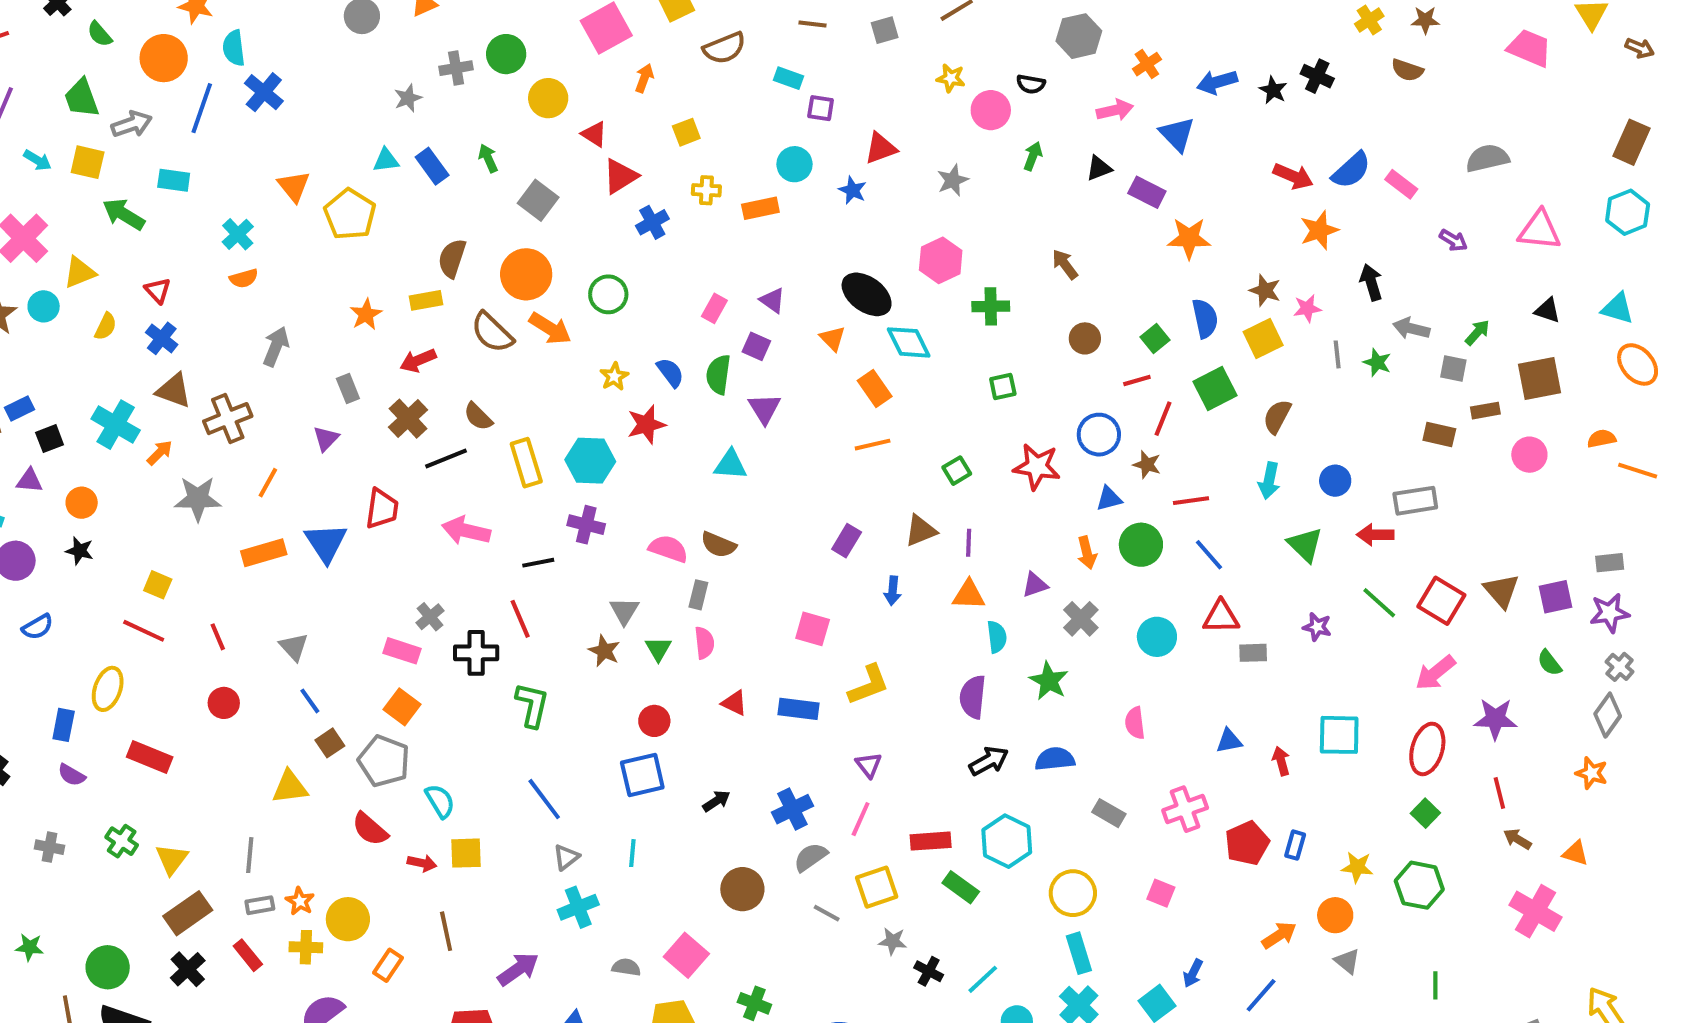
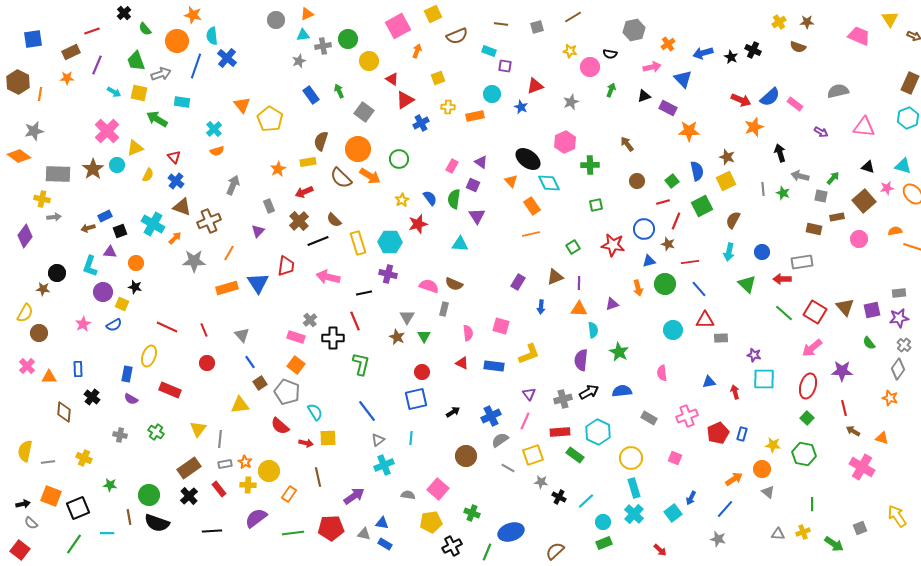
cyan triangle: (386, 160) -> (303, 35), moved
pink star: (1307, 308) -> (887, 188), moved
brown square: (1539, 378) -> (864, 201), turned -30
yellow square: (158, 585) -> (122, 304), moved
gray cross: (1081, 619) -> (563, 399), moved, turned 30
purple star: (1317, 627) -> (754, 355), moved
pink semicircle: (704, 643) -> (468, 333), moved
yellow triangle: (172, 859) -> (198, 429), moved

